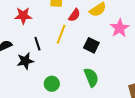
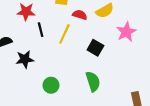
red semicircle: (74, 15) -> (80, 15), turned -112
black line: (37, 44) -> (41, 30), moved

